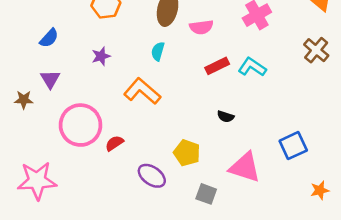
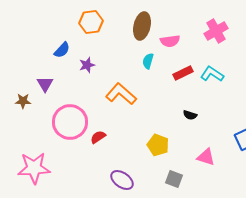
blue semicircle: (49, 38) -> (62, 50), moved
cyan semicircle: (158, 51) -> (148, 61), moved
pink triangle: (245, 167) -> (206, 157), size x0.7
purple ellipse: (152, 176) -> (122, 180), moved

